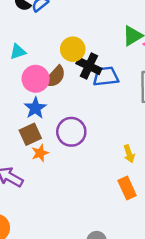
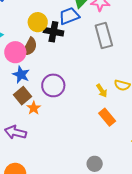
blue trapezoid: (106, 76) -> (69, 16), moved

